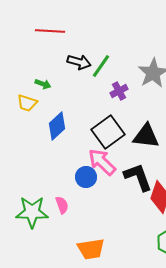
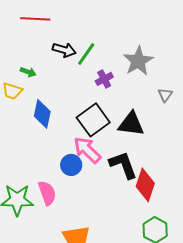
blue diamond: (57, 126) -> (42, 114), turned -36
pink semicircle: (62, 205) -> (47, 193), size x1.4

